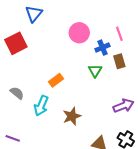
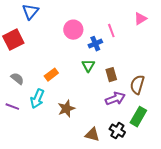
brown rectangle: (119, 61) -> (111, 75), moved
gray semicircle: (17, 93) -> (17, 79), moved
purple line: (13, 138) -> (12, 107), moved

